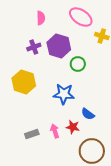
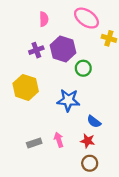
red star: (73, 127) -> (88, 141), moved
brown circle: (92, 151) -> (90, 163), moved, size x0.6

